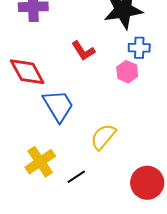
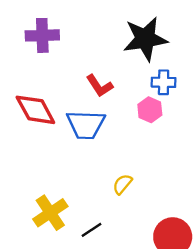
blue trapezoid: (58, 106) -> (86, 125), moved, turned 123
yellow semicircle: (103, 137) -> (122, 184), size x0.7

